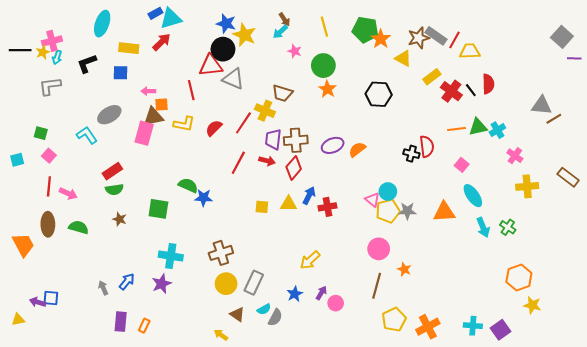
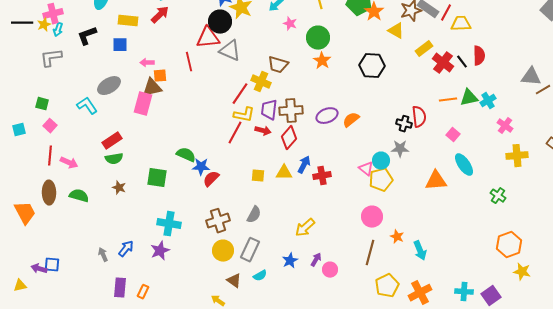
yellow L-shape: (184, 124) -> (244, 115), moved
red semicircle: (214, 128) -> (211, 179), moved
gray star: (407, 211) -> (400, 149), moved
cyan arrow: (483, 227) -> (420, 251), moved
gray semicircle: (275, 317) -> (254, 215), moved

